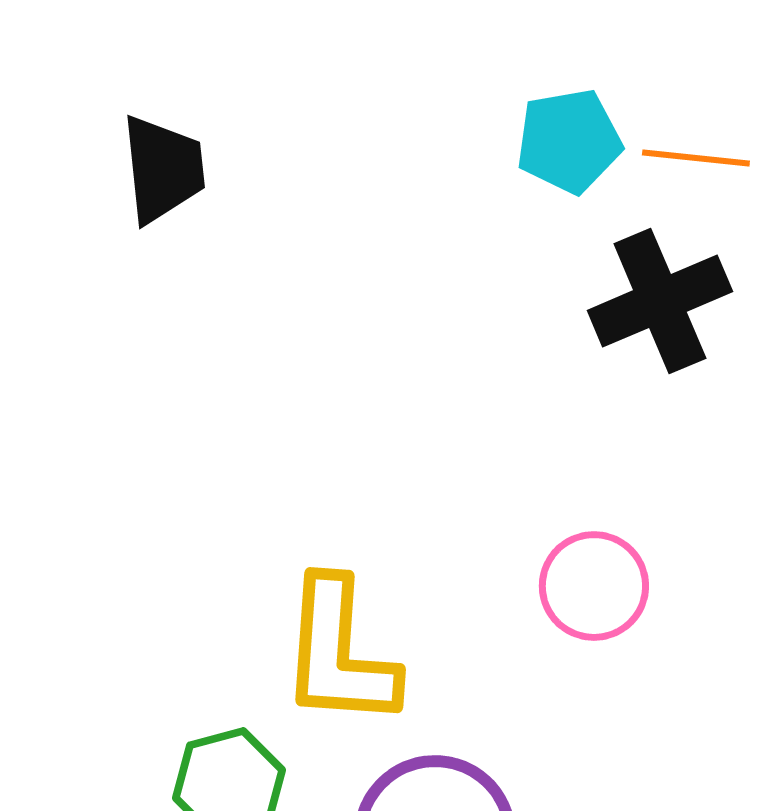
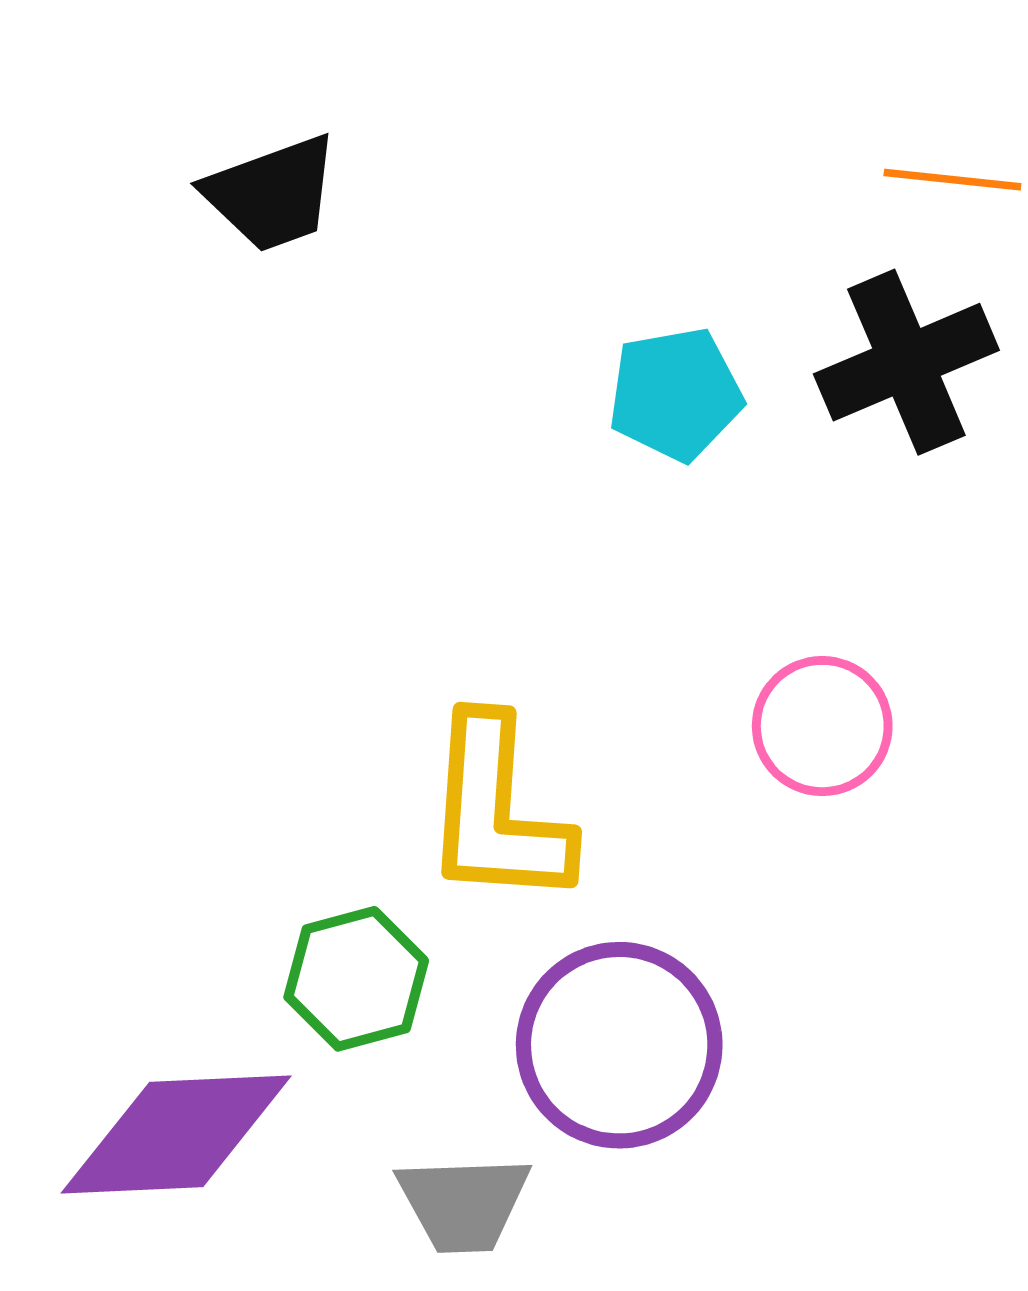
cyan pentagon: (569, 141) -> (675, 394), moved
black trapezoid: (163, 169) -> (272, 194), turned 76

